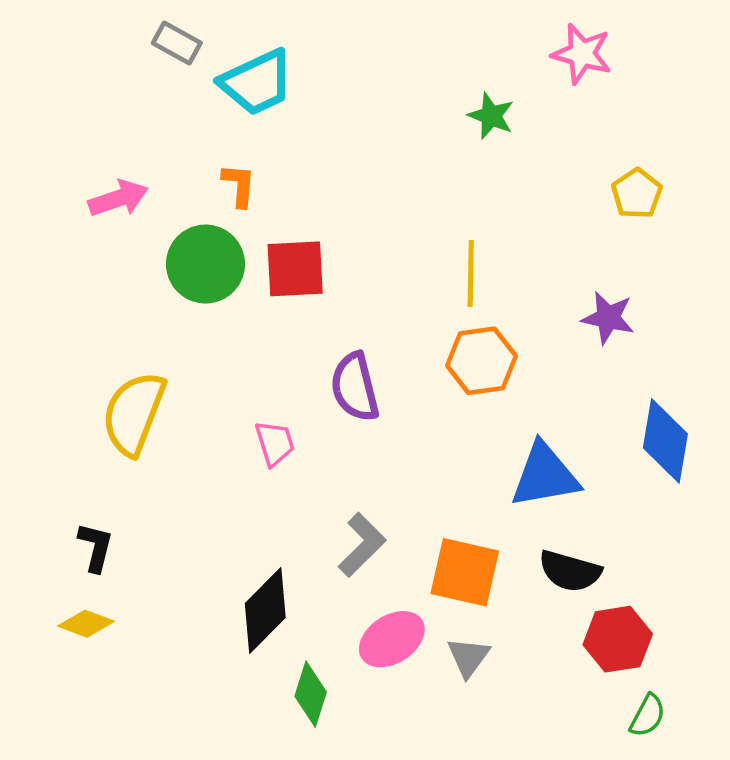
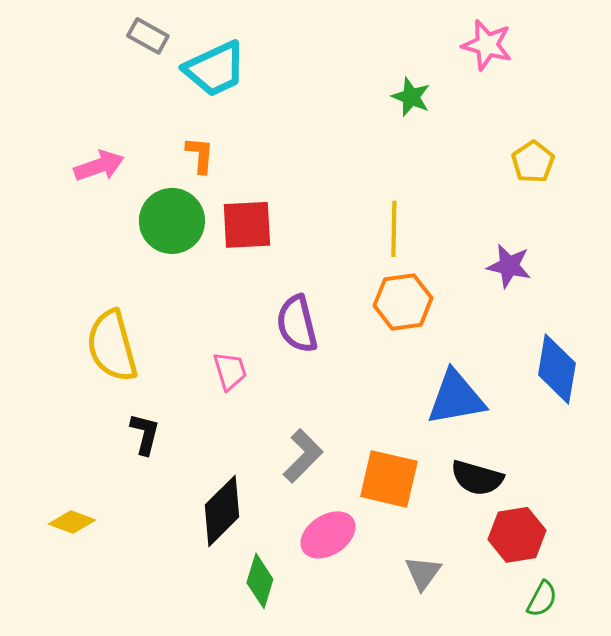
yellow semicircle: (134, 413) -> (112, 346), turned -36
black L-shape: (96, 547) -> (145, 434), moved
gray triangle: (468, 657) -> (423, 573), moved

